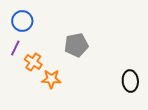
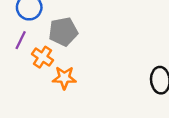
gray pentagon: (76, 45) -> (63, 32), moved

